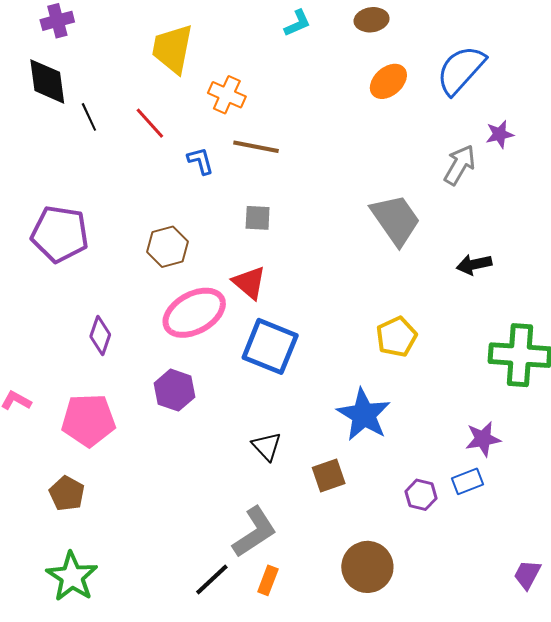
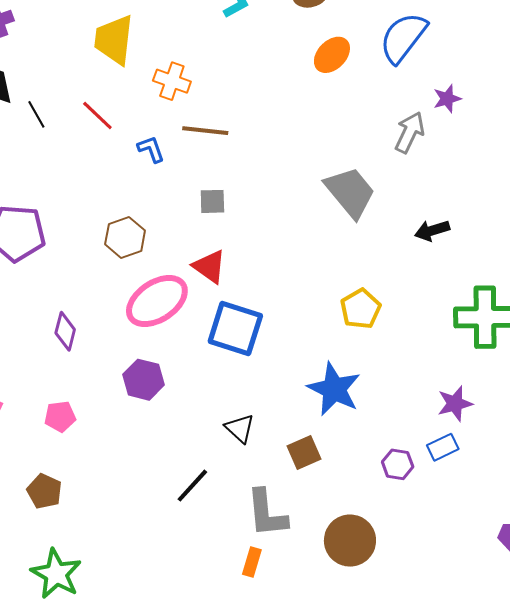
pink pentagon: (88, 420) -> (60, 417), size x0.6
gray L-shape: (255, 532) -> (267, 513), moved, turned 122
black line: (212, 580) -> (192, 486), moved

